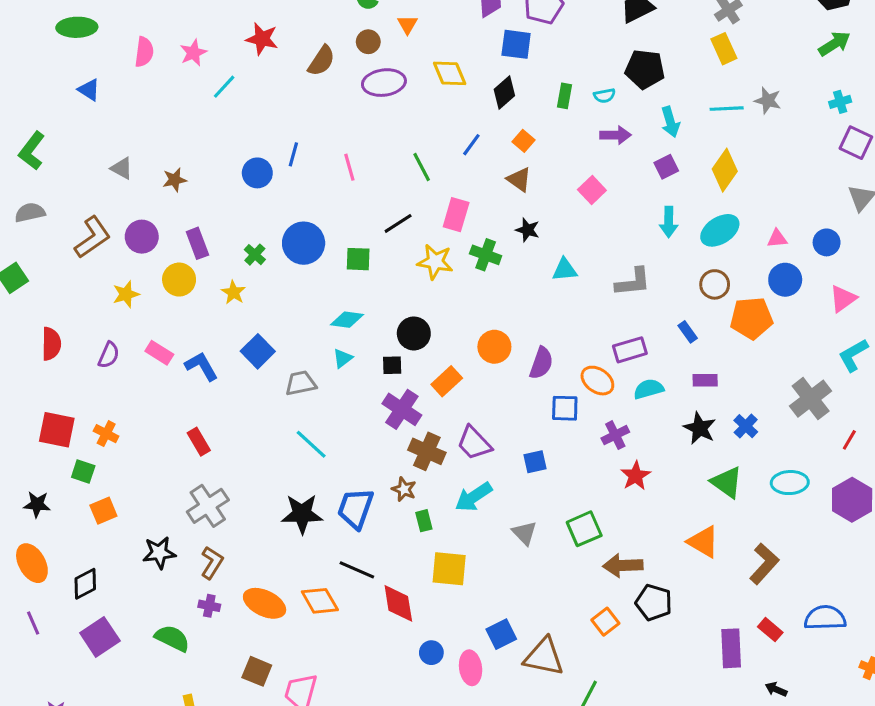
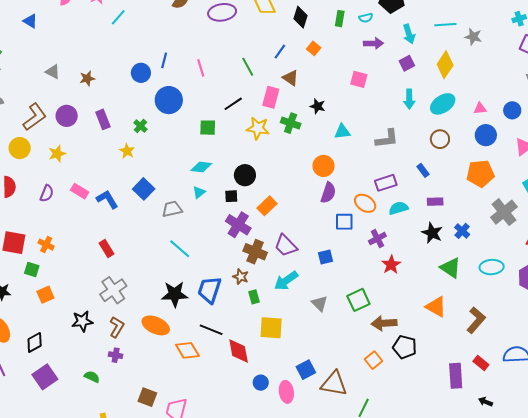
black diamond: (504, 92) -> (301, 17), turned -30
gray star: (768, 101) -> (473, 37), moved
brown triangle: (519, 179) -> (291, 78), moved
pink square: (592, 190) -> (359, 79), turned -30
blue circle: (304, 243) -> (169, 100), moved
yellow circle: (179, 280) -> (20, 148), moved
orange pentagon: (752, 318) -> (480, 174), moved
orange circle: (494, 347) -> (323, 166), moved
orange ellipse: (265, 603) -> (156, 325), moved
green semicircle: (172, 638) -> (92, 377), size x0.7

